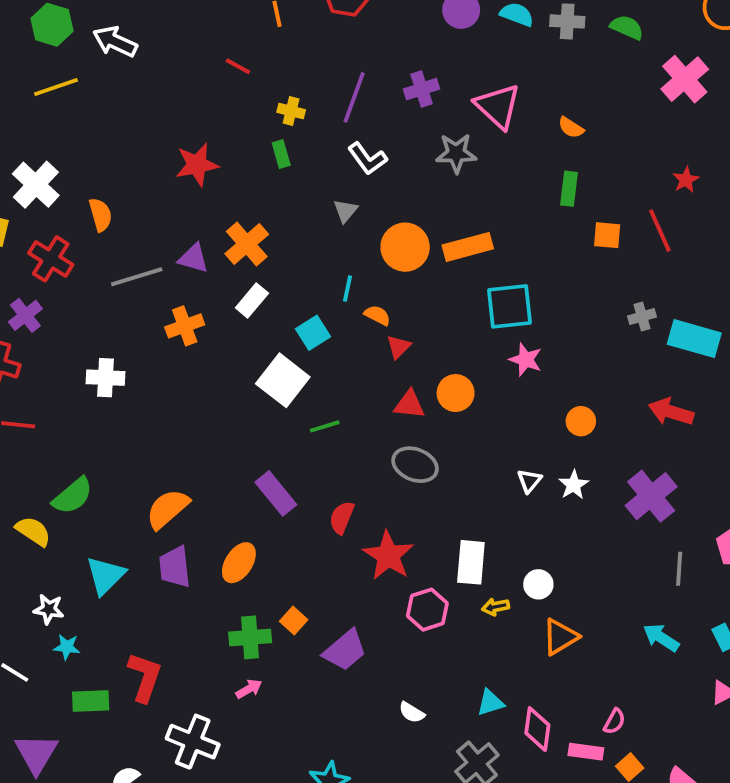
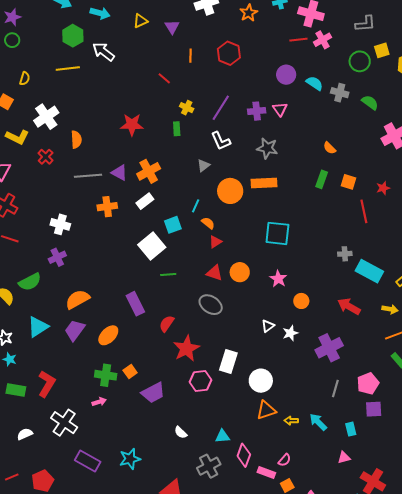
pink triangle: (498, 106) -> (280, 109), moved, size x0.6
orange square: (607, 235) -> (349, 182), moved
orange rectangle: (468, 247) -> (264, 183), moved
red cross: (51, 259) -> (46, 157), size x0.7
purple cross: (25, 315) -> (57, 257), moved
pink star: (526, 360) -> (278, 279), moved
purple trapezoid: (175, 567) -> (75, 330), turned 30
white circle: (538, 584) -> (261, 381), size x1.5
yellow arrow: (496, 607) -> (291, 421), moved

